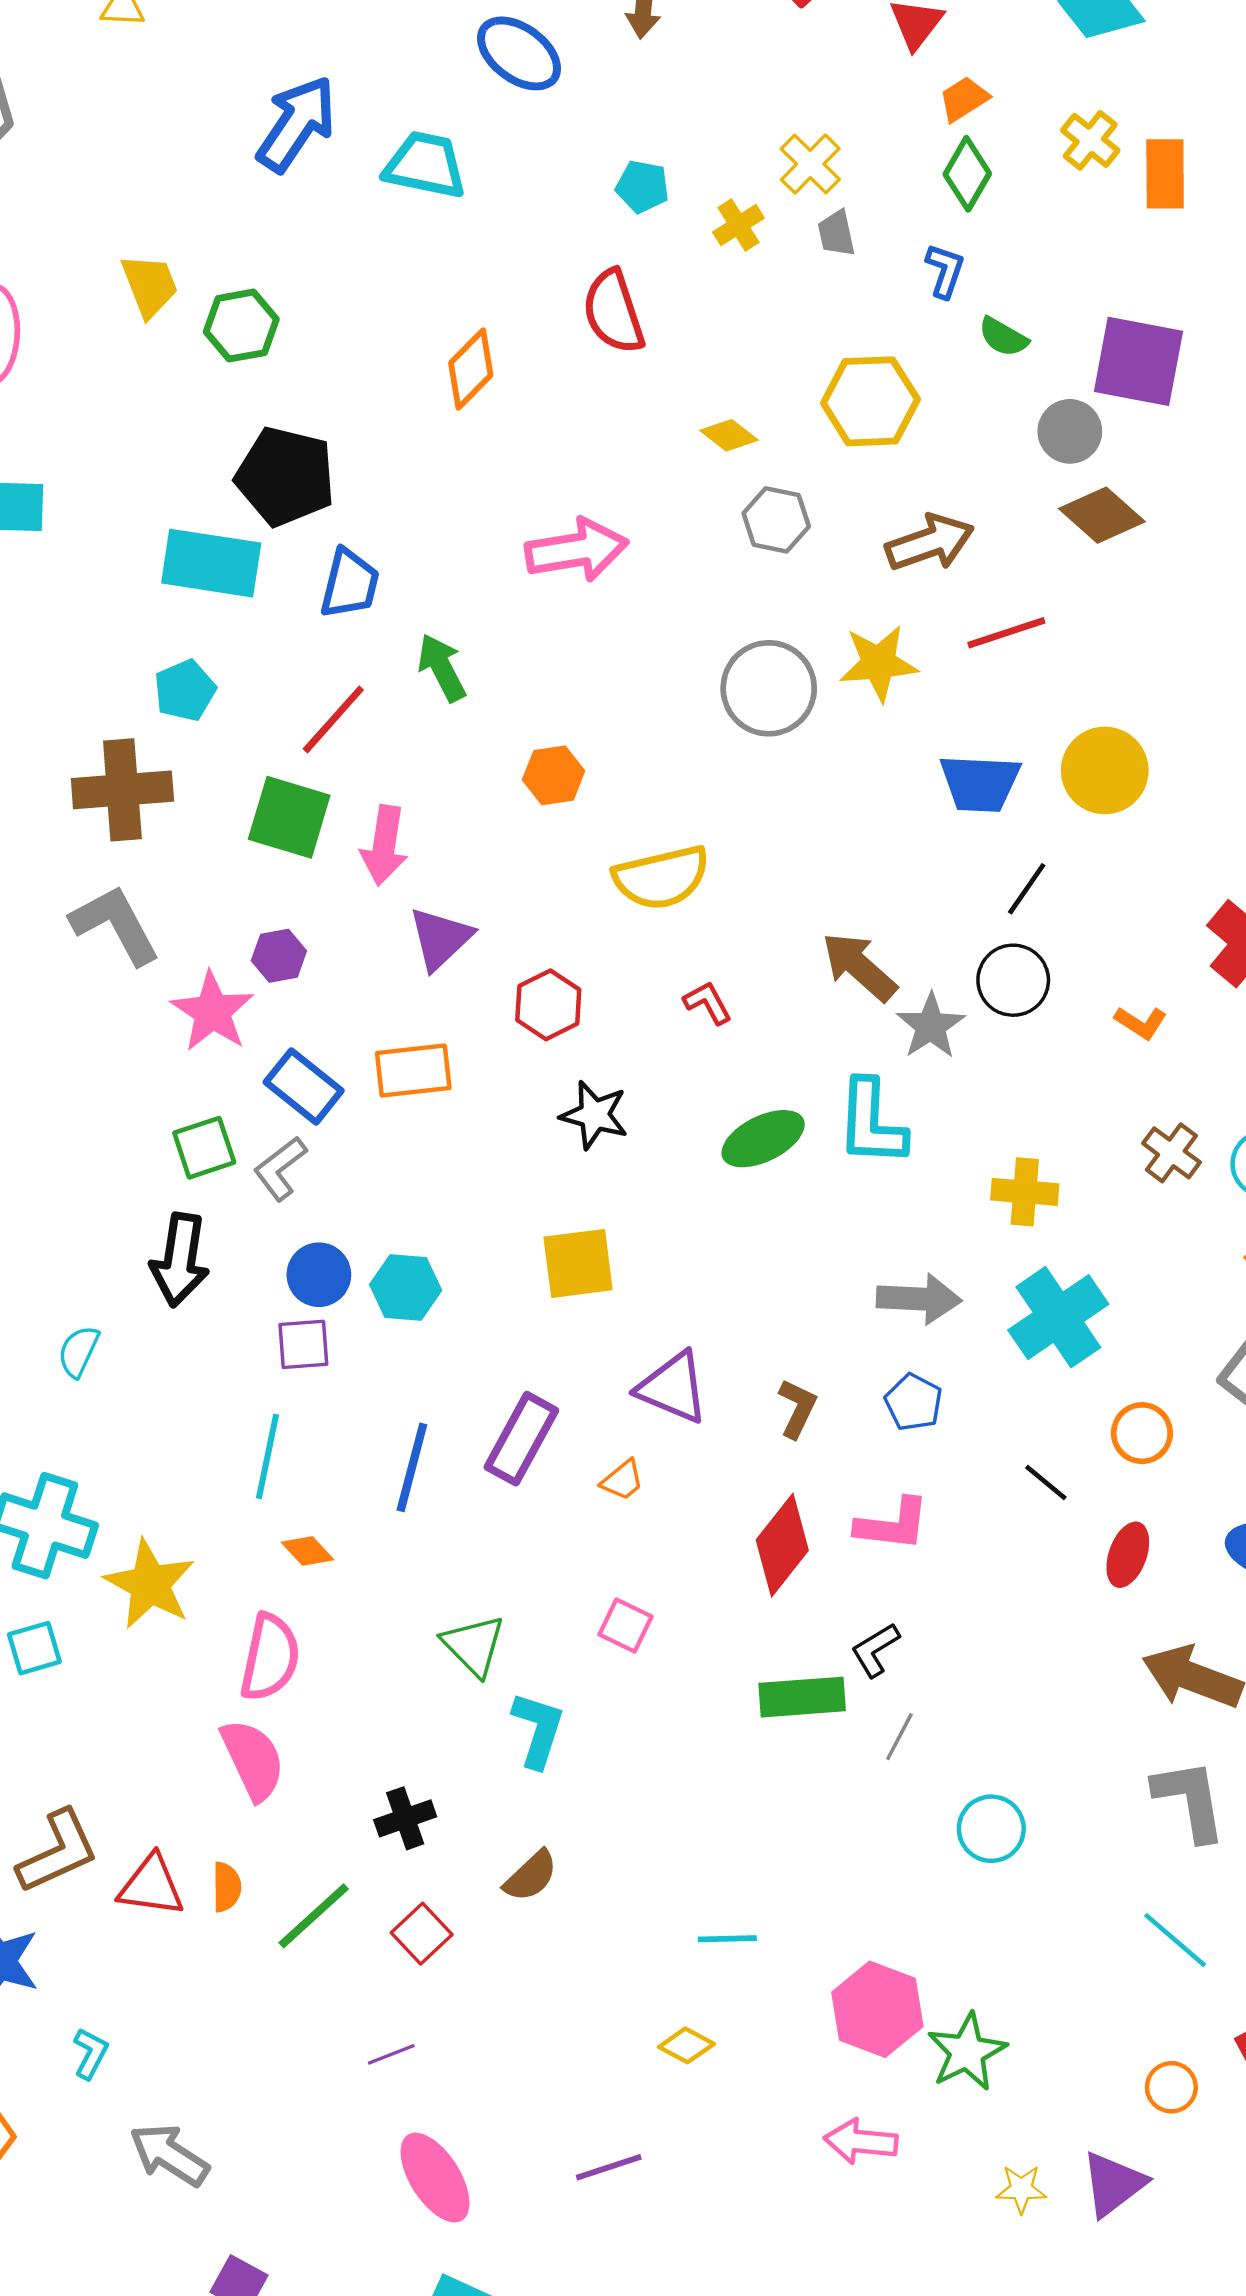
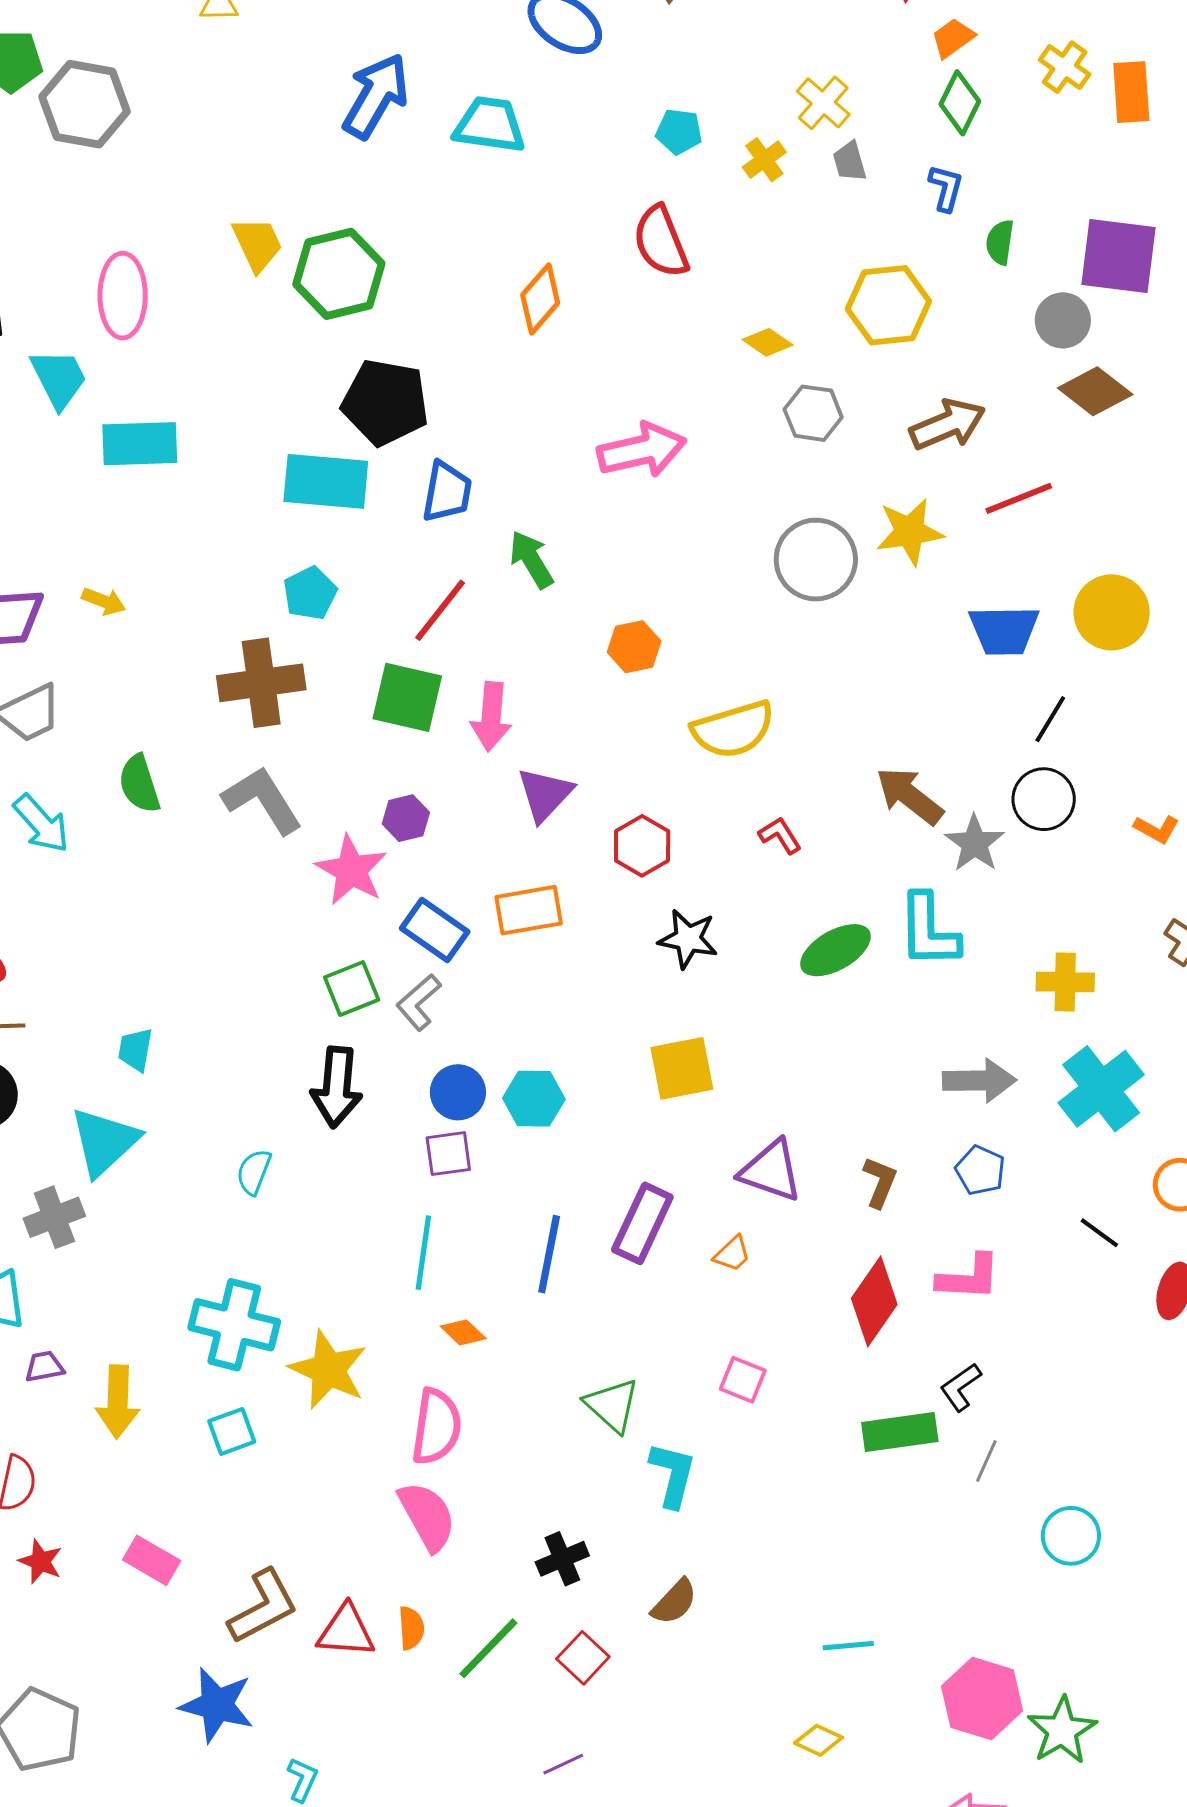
green hexagon: (241, 326) -> (339, 274), size x1.4
green semicircle: (1003, 337) -> (1000, 242), turned 72

